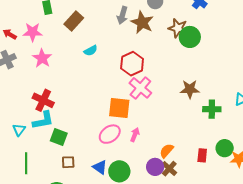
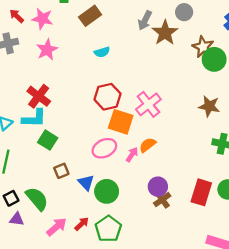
red hexagon: (132, 64) -> (108, 97), moved
brown star: (190, 89) -> (209, 106), moved
orange semicircle: (167, 151) -> (148, 145), moved
red rectangle: (202, 155) -> (201, 192), size x1.6
brown square: (68, 162) -> (61, 171), moved, turned -32
purple circle: (155, 167) -> (158, 187), moved

